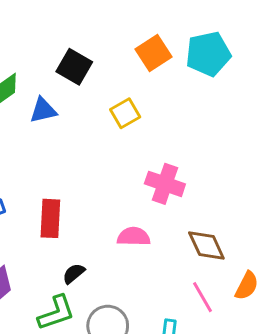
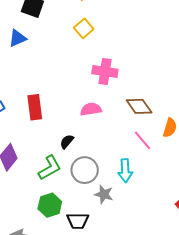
yellow square: (125, 113) -> (84, 28), moved
black semicircle: (74, 274) -> (67, 142), moved

